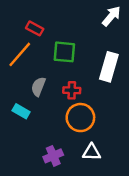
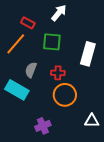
white arrow: (111, 16) -> (59, 13), moved
cyan rectangle: (21, 111) -> (17, 90), size x1.6
white triangle: (92, 152) -> (92, 121), moved

